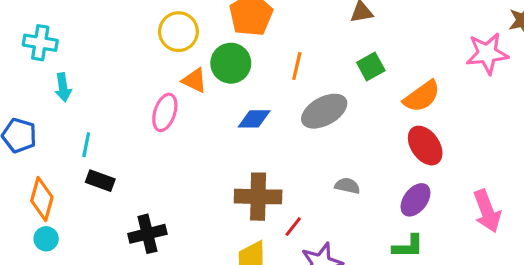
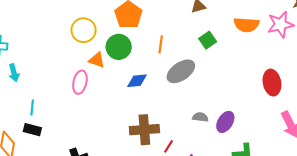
orange semicircle: (422, 96) -> (246, 25), moved, turned 45
red ellipse: (425, 146) -> (272, 83), moved, turned 30
black rectangle: (100, 181) -> (32, 130), moved
purple ellipse: (415, 200) -> (225, 122), moved

